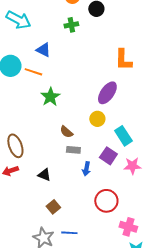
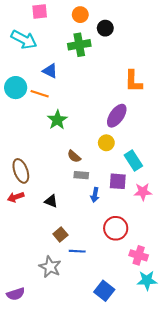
green cross: (71, 25) -> (79, 45), size x1.5
purple square: (108, 156) -> (118, 181), turned -30
blue line: (69, 233) -> (77, 251), moved

